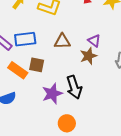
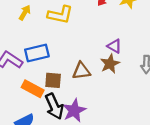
brown triangle: (62, 41) -> (81, 71), moved
black arrow: (74, 87) -> (54, 106), moved

